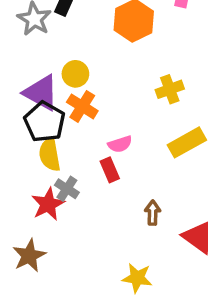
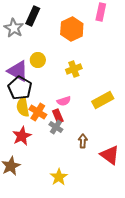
yellow cross: (170, 89) -> (74, 69), moved
orange cross: (82, 106) -> (38, 112), moved
gray cross: (67, 189) -> (56, 127), moved
yellow star: (137, 278) -> (59, 177), moved, turned 30

